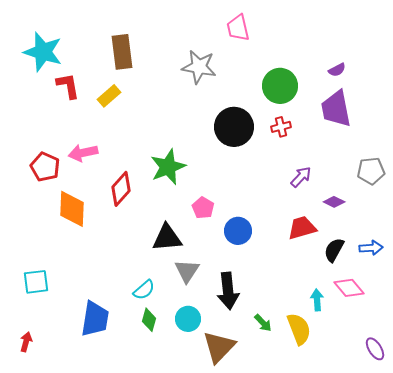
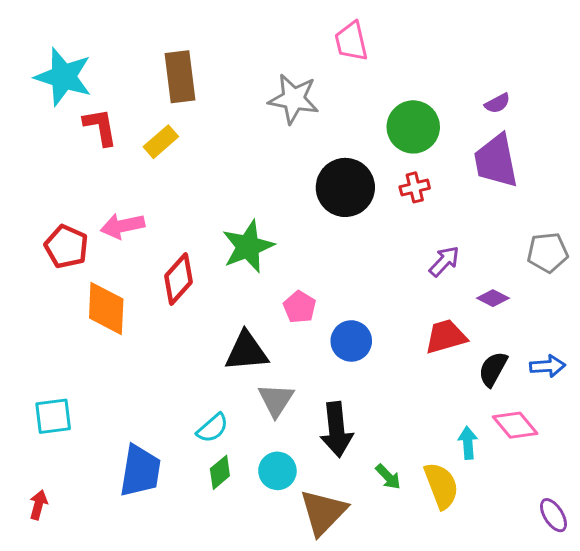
green diamond: (149, 320) -> (220, 472), turned 35

